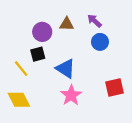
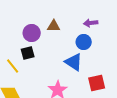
purple arrow: (94, 21) -> (91, 23), moved, turned -48
blue triangle: (66, 69) -> (74, 62), moved

